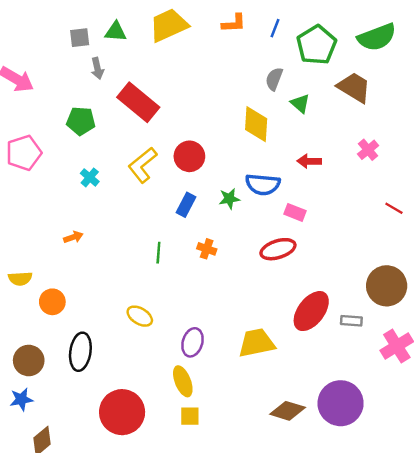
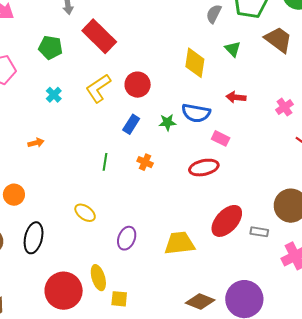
gray semicircle: (274, 79) -> (214, 14), moved
pink cross: (368, 150) -> (284, 107), moved
yellow ellipse: (183, 381) -> (98, 278), moved

